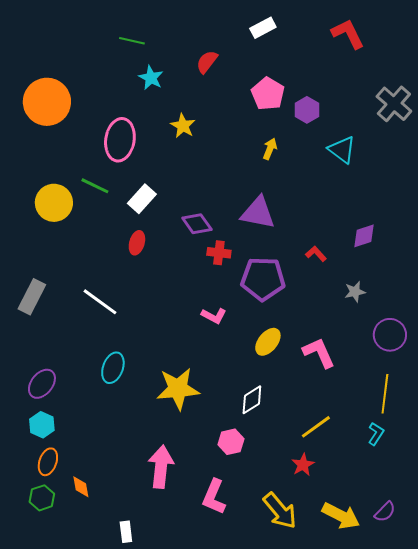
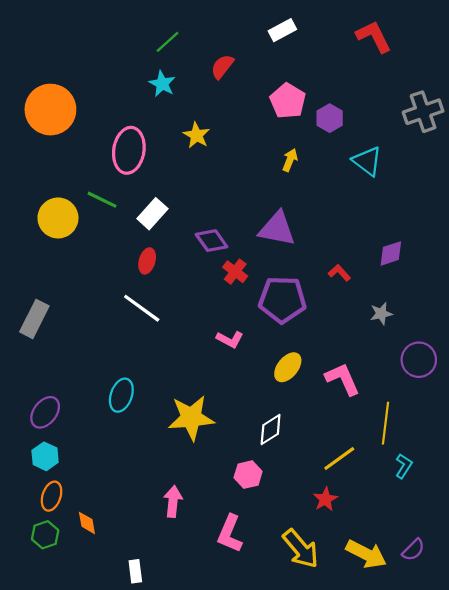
green line: (132, 41) -> (168, 42), moved, turned -55
gray cross: (394, 104) -> (423, 112), turned 30
red cross: (219, 253) -> (235, 272), turned 30
white line: (100, 302) -> (142, 308), moved
yellow line: (385, 394) -> (385, 423), moved
pink arrow: (161, 467) -> (173, 501), size x0.7

